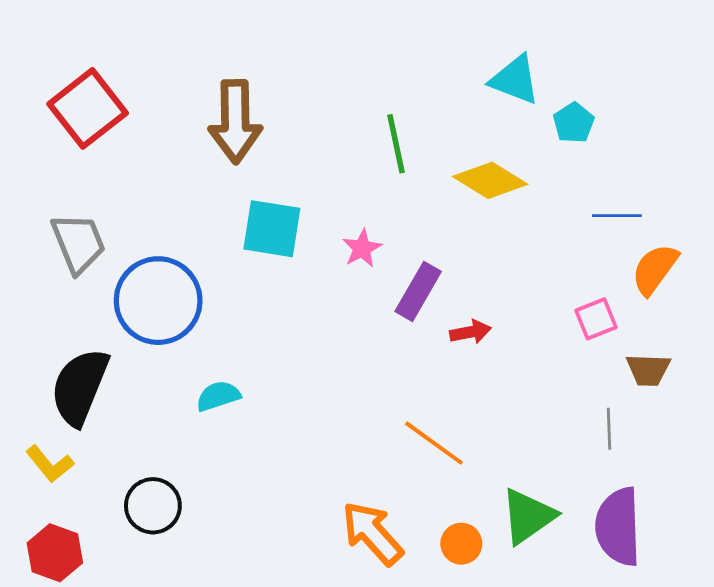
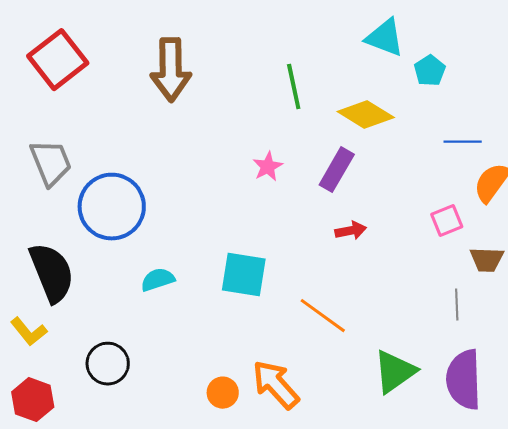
cyan square: (272, 229) -> (244, 275), moved
purple rectangle: (418, 291) -> (337, 170), moved
black semicircle: (80, 387) -> (52, 273), turned 136
orange circle: (461, 544) -> (223, 393), moved

